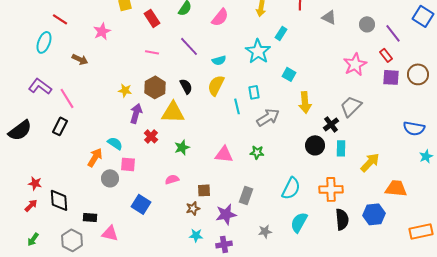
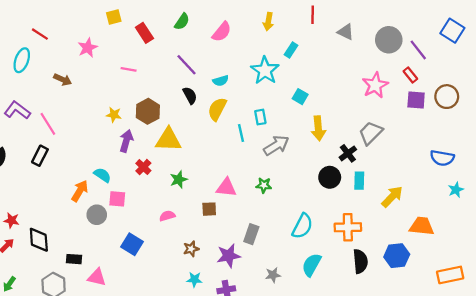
gray circle: (367, 24) -> (389, 40), size x1.5
pink line: (152, 52) -> (129, 69), moved
black semicircle: (186, 86) -> (190, 95), moved
brown square: (204, 190) -> (209, 209), moved

